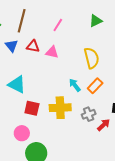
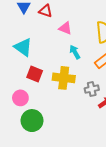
pink triangle: (52, 52) -> (65, 28), moved
cyan arrow: (75, 85) -> (75, 52), moved

